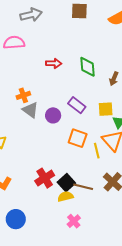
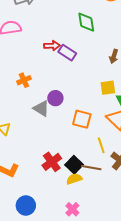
green diamond: (88, 67) -> (86, 22), moved
purple rectangle: (77, 105) -> (67, 53), moved
gray triangle: (30, 110) -> (41, 108), moved
yellow line: (97, 151) -> (101, 145), moved
pink cross: (74, 221) -> (72, 209), moved

